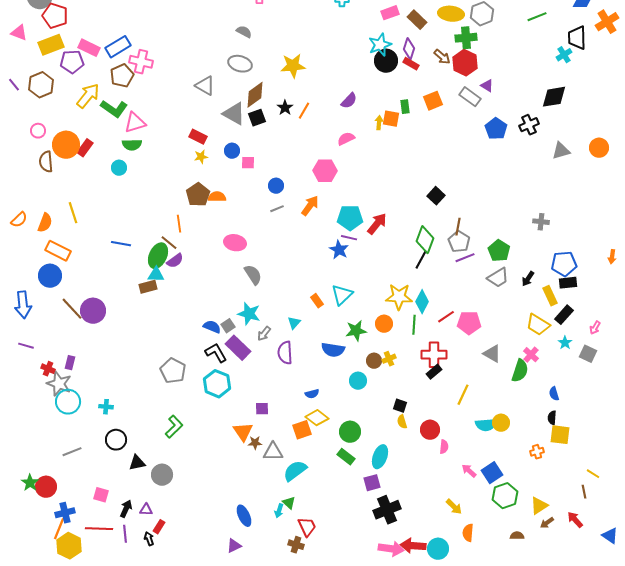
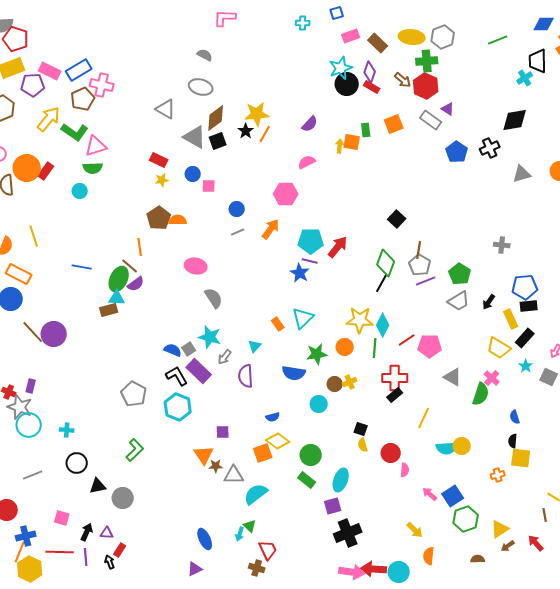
yellow star: (293, 66) -> (257, 114), moved

